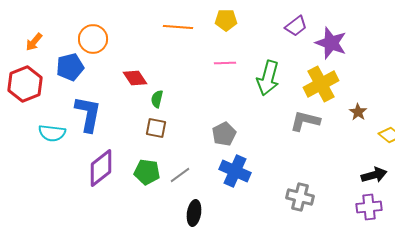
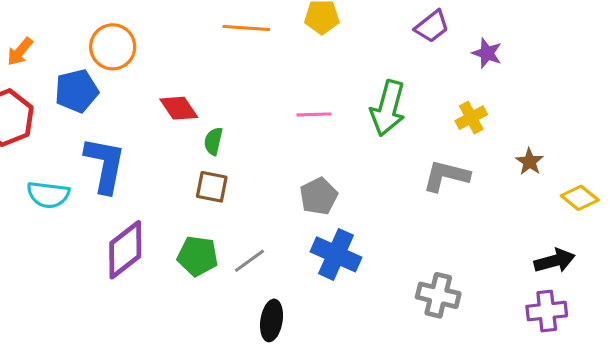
purple star: (331, 43) -> (487, 53), size x0.6
pink line: (225, 63) -> (314, 114), moved
yellow cross: (321, 84) -> (471, 118), size x0.6

